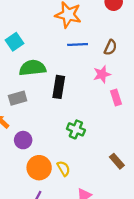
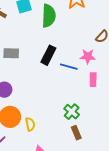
blue line: (78, 45) -> (69, 67), moved
green semicircle: (33, 68) -> (49, 16), moved, turned 80
green cross: (76, 129) -> (72, 112), moved

